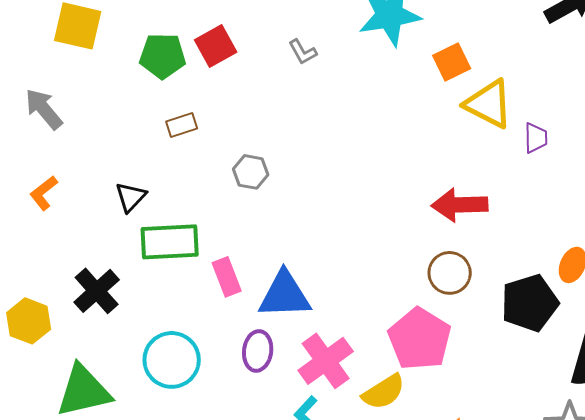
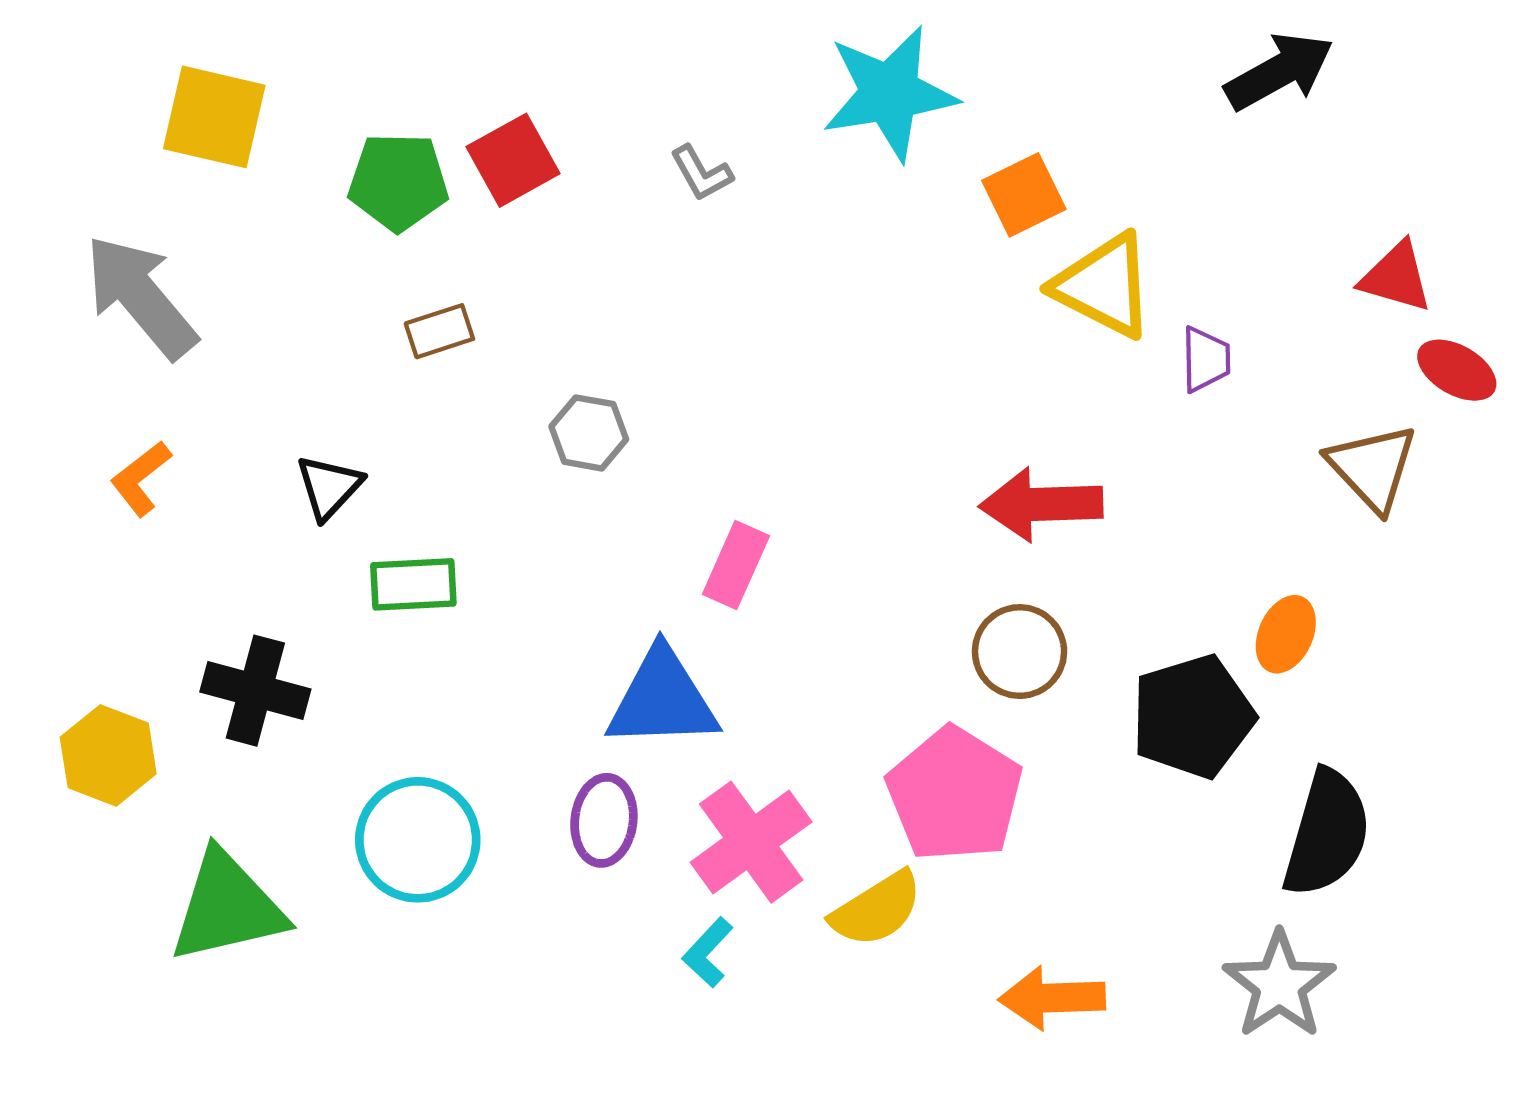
gray arrow: (44, 109) -> (141, 297), size x1.4
green rectangle: (170, 242) -> (413, 584), size x0.7
pink rectangle: (227, 277) -> (736, 565), moved, turned 45
black cross: (97, 291) -> (255, 691), turned -33

